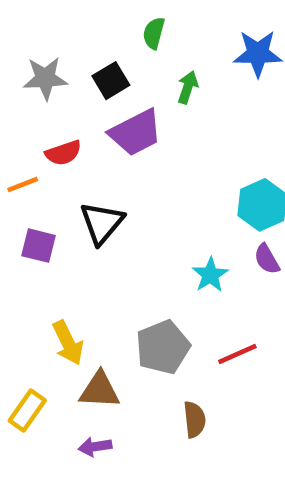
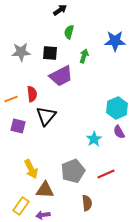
black square: (111, 81) -> (50, 53), turned 35
red semicircle: (63, 153) -> (32, 94), moved, turned -77
yellow rectangle: (27, 411) -> (21, 206), moved

